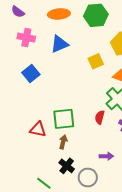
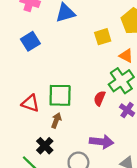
purple arrow: (106, 156) -> (102, 142), size x1.5
black cross: (67, 166) -> (45, 146), moved

